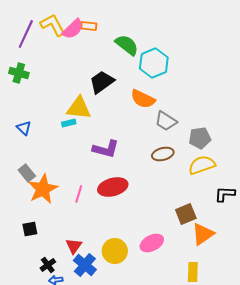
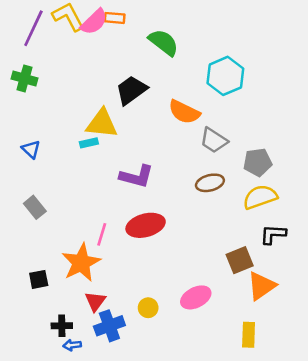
cyan hexagon: (154, 63) -> (225, 76), moved
orange star: (43, 189) -> (81, 263), moved
black L-shape: (225, 194) -> (273, 234), moved
yellow circle: (115, 251) -> (148, 308), size x0.6
black cross: (48, 265) -> (62, 326), turned 35
blue cross: (85, 265) -> (109, 326), turned 30

